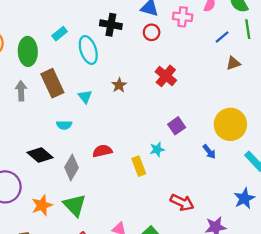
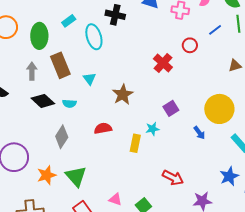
red circle: (152, 32) -> (190, 45), moved
brown triangle: (233, 63) -> (235, 66), moved
brown star: (119, 85) -> (123, 94), moved, size x1.5
black diamond: (40, 155) -> (43, 101), moved
yellow rectangle: (139, 166) -> (135, 143), turned 30
gray diamond: (71, 168) -> (62, 137), moved

